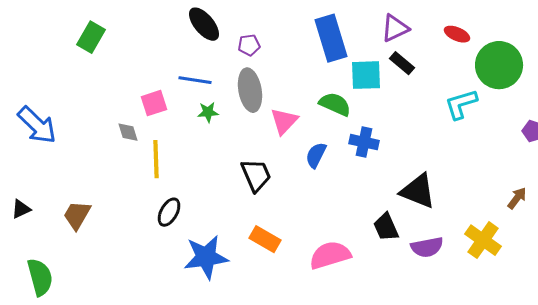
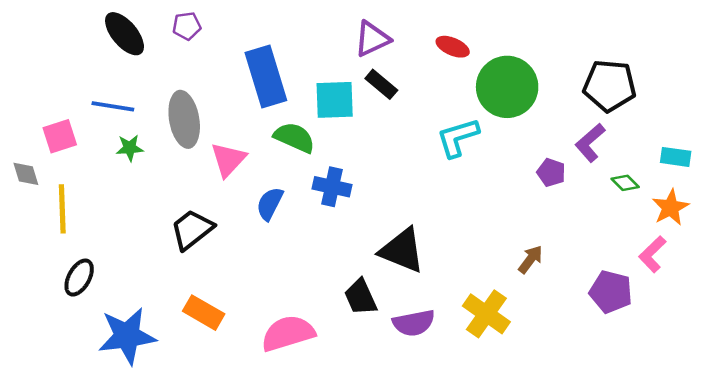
blue rectangle: (331, 38) -> (266, 77), moved
purple pentagon: (249, 45) -> (187, 26), moved
black trapezoid: (256, 175) -> (192, 230), turned -105

